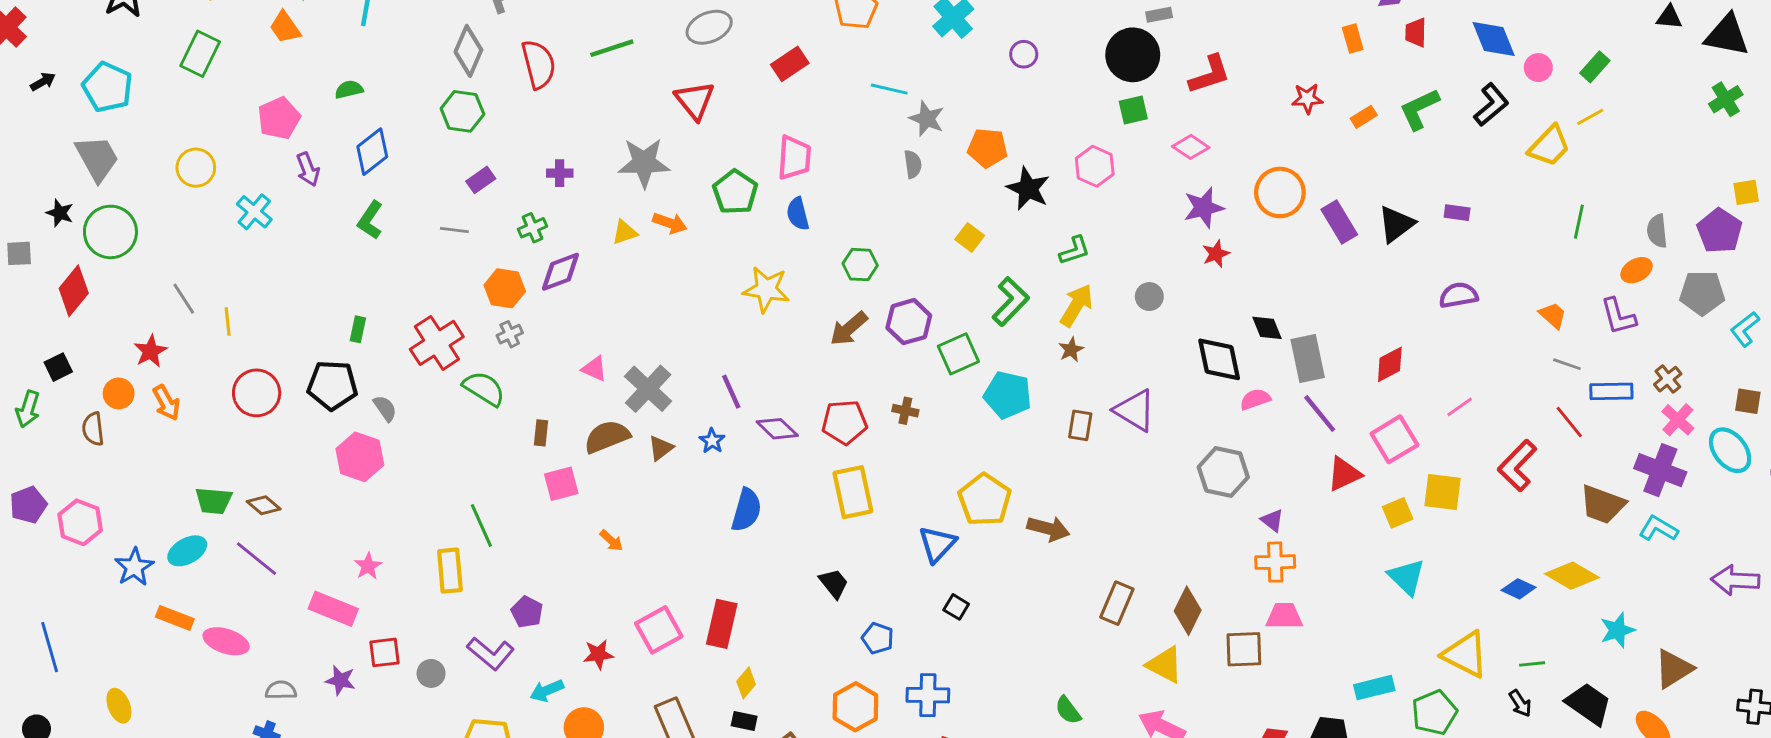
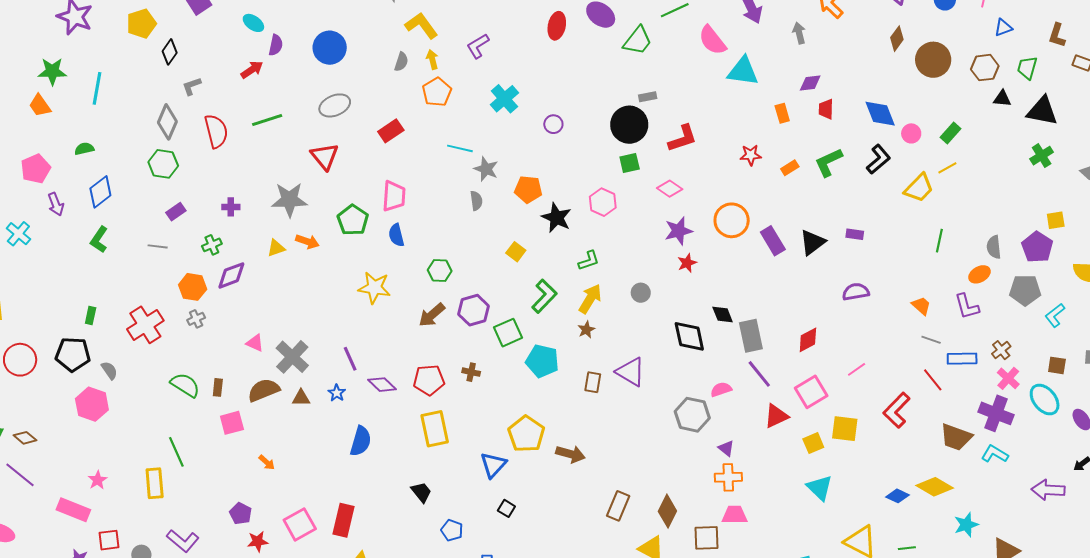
green semicircle: (484, 389) -> (185, 385), moved
pink semicircle: (1255, 399) -> (721, 389), moved
brown triangle: (661, 448) -> (301, 398), turned 36
purple pentagon: (527, 612) -> (241, 514), moved

